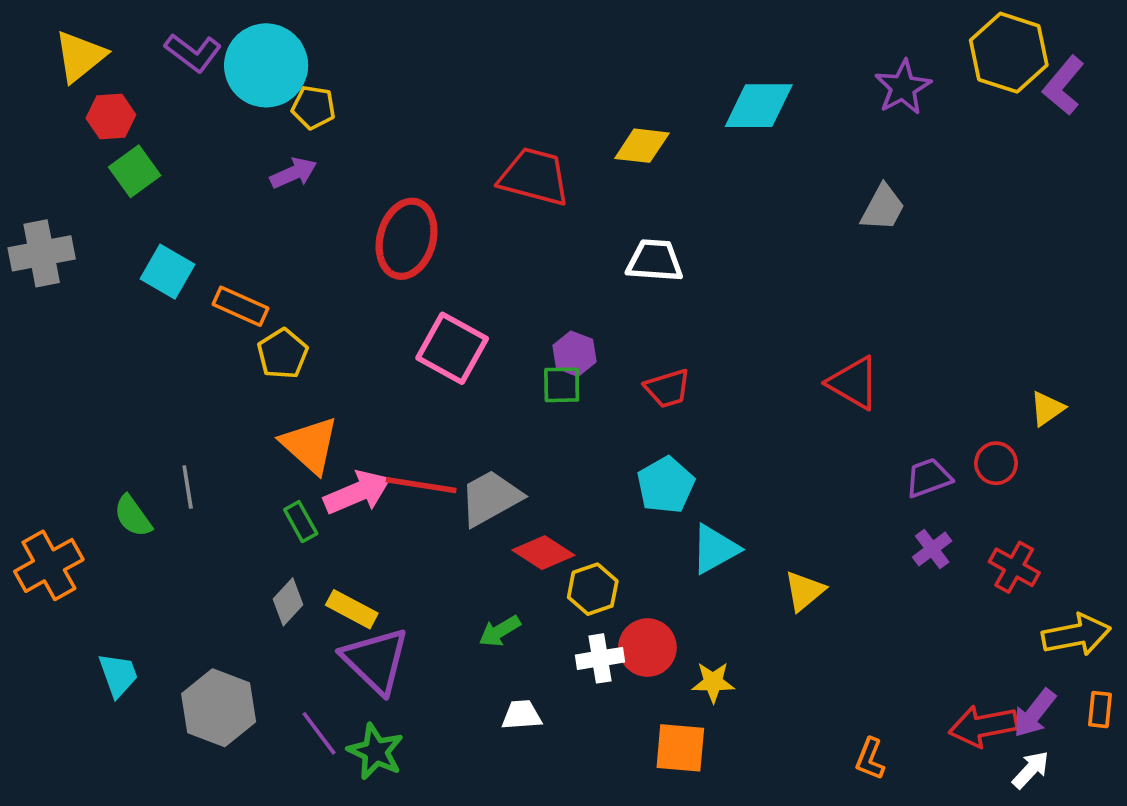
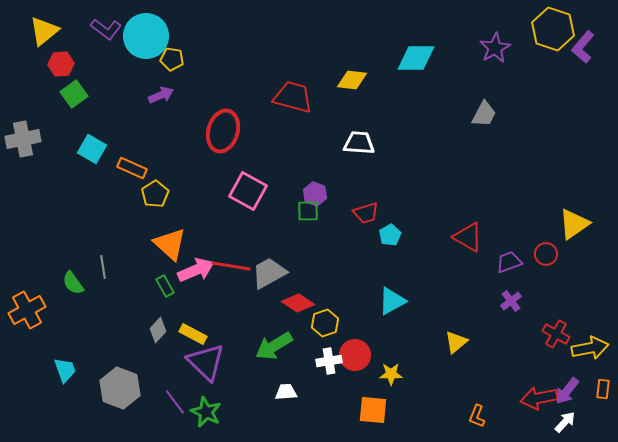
red triangle: (854, 383) -> (468, 237), moved
yellow triangle: (1047, 408) -> (574, 224), size x1.6
cyan pentagon: (666, 485) -> (390, 235), moved, size x0.7
red cross: (1014, 567) -> (556, 334), moved
yellow triangle: (804, 591) -> (456, 342), moved
green arrow: (500, 631) -> (274, 346), size x1.6

